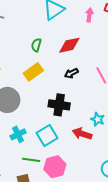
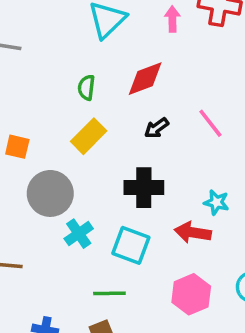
cyan cross: (18, 134) -> (79, 234), moved
cyan square: (47, 135) -> (131, 245), turned -30
pink hexagon: (55, 167) -> (191, 294), moved

